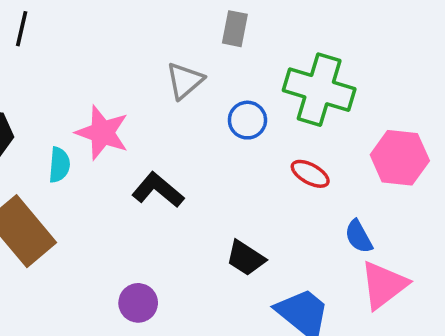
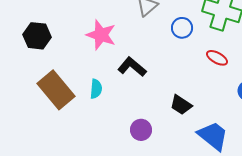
cyan semicircle: (59, 165) -> (96, 89), moved
purple circle: (138, 303) -> (141, 130), moved

